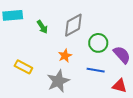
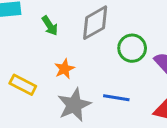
orange star: (65, 56) -> (64, 69), moved
blue line: (96, 70) -> (116, 98), moved

